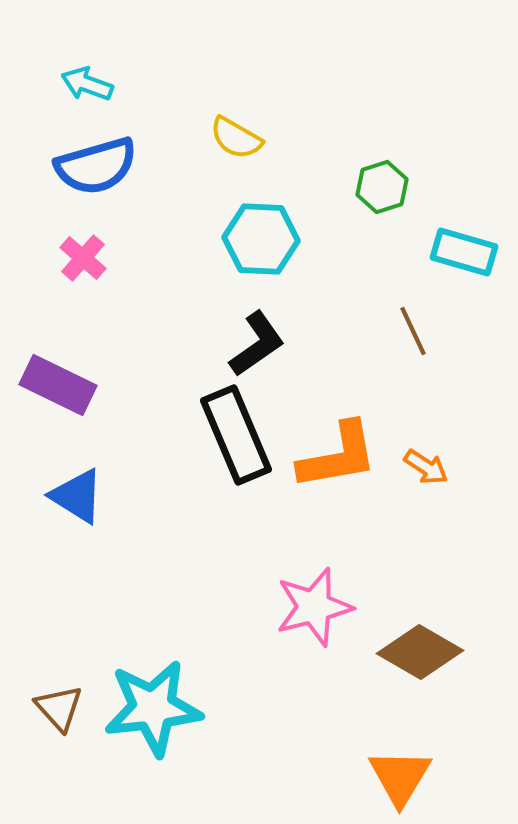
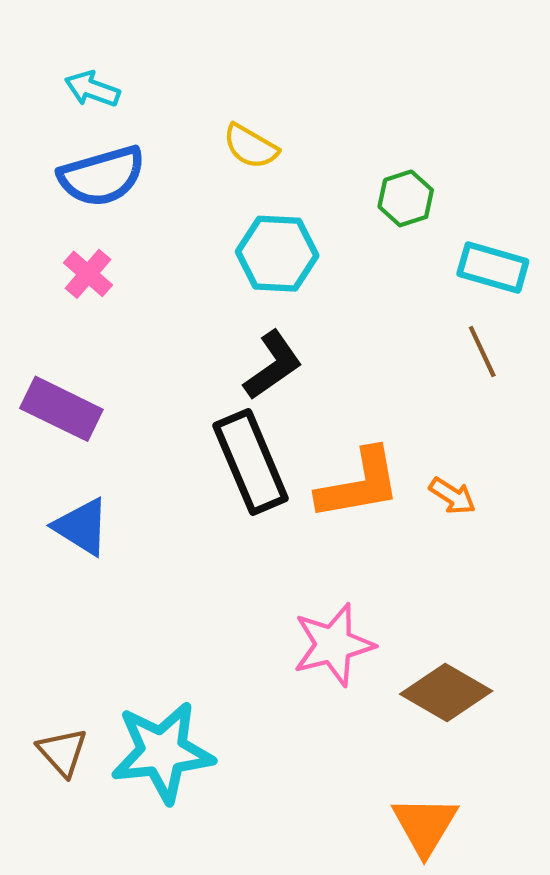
brown line: (413, 331) -> (482, 351), moved

